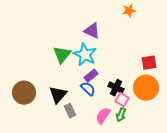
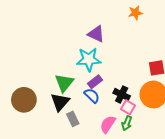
green triangle: (62, 55) -> (64, 83), moved
cyan star: (85, 55) -> (89, 59), turned -30

